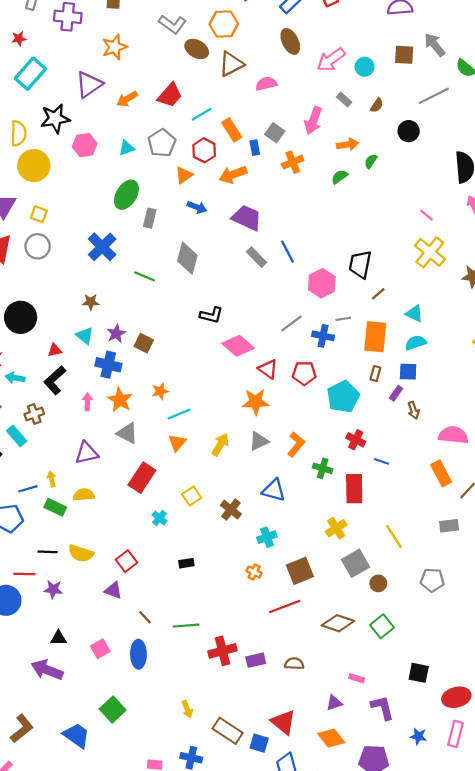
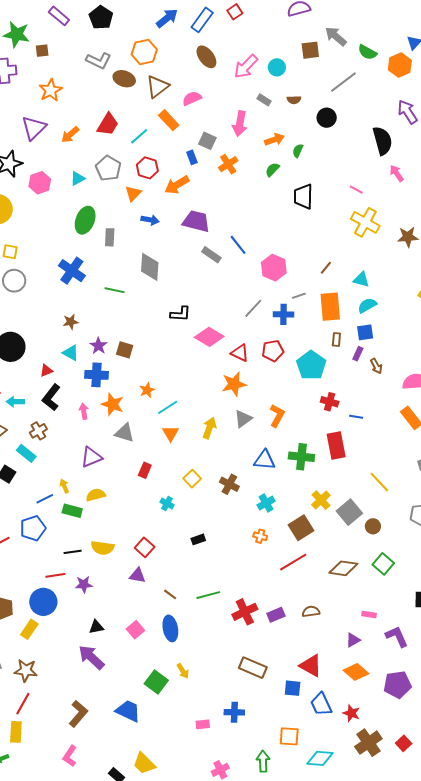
brown semicircle: (377, 105) -> (294, 100), turned 64
orange rectangle: (232, 130) -> (169, 120), moved
black trapezoid: (360, 264) -> (303, 197), moved
green cross: (323, 468) -> (301, 457), moved, size x1.4
red rectangle: (142, 478) -> (145, 470), size x0.6
yellow cross: (336, 528) -> (321, 500), moved
purple arrow: (47, 670) -> (91, 657), turned 32
yellow arrow: (187, 709) -> (183, 671), moved
brown rectangle: (228, 731) -> (253, 668), moved

